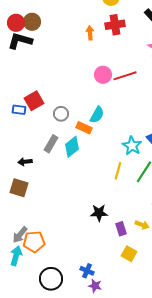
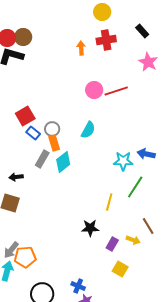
blue rectangle: (19, 110) -> (33, 133), moved, turned 32
orange rectangle: (84, 128) -> (54, 143), moved, turned 49
cyan star: (132, 146) -> (123, 161), turned -30
yellow line: (118, 171) -> (109, 202), moved
purple rectangle: (121, 229) -> (112, 244), turned 48

